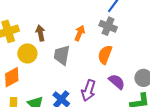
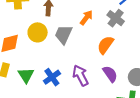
yellow circle: (27, 53) -> (38, 32), moved
purple arrow: (88, 91) -> (81, 75), turned 120

